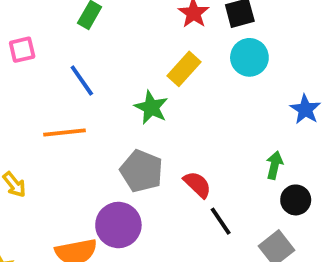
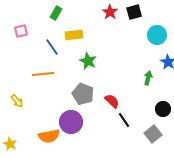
cyan circle: (249, 57) -> (157, 35), moved
yellow rectangle: (184, 69) -> (74, 35), moved, turned 42
green arrow: (274, 165) -> (148, 78), moved

